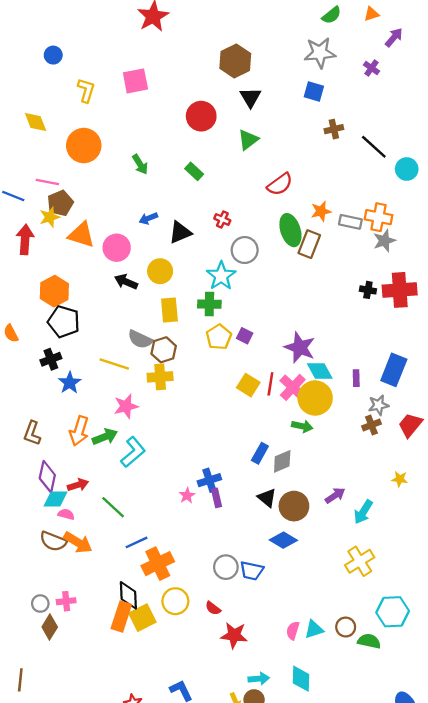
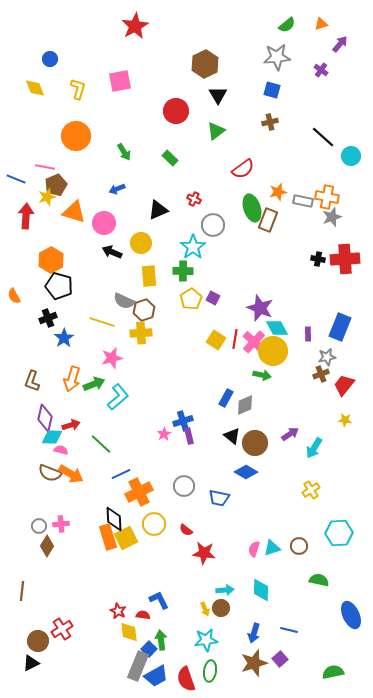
yellow diamond: (36, 122) -> (35, 88), moved
brown cross: (334, 129) -> (270, 122), moved
blue arrow: (148, 218) -> (117, 189), moved
red trapezoid: (410, 425) -> (344, 385), moved
yellow cross: (360, 561) -> (311, 490), size x0.7
gray circle: (226, 567) -> (184, 486), moved
orange rectangle: (121, 616) -> (108, 537), turned -35
green semicircle: (369, 641) -> (319, 580), moved

